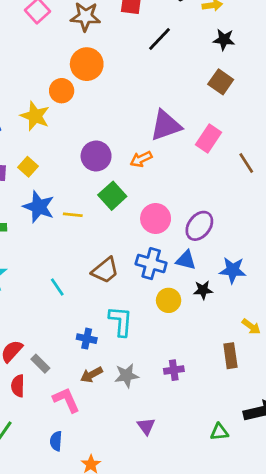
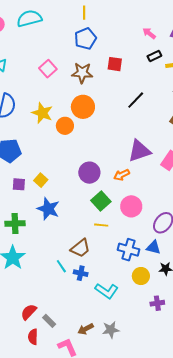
black line: (160, 39) -> (136, 100), moved
yellow star: (35, 116) -> (42, 113), moved
yellow line: (73, 215) -> (101, 225), moved
pink circle: (156, 218) -> (131, 206), moved
brown trapezoid: (105, 270) -> (80, 248), moved
cyan L-shape: (121, 321) -> (107, 291), turned 120
blue cross: (87, 339) -> (81, 273), moved
purple cross: (174, 370) -> (157, 303), moved

